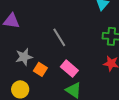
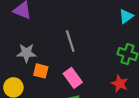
orange square: (40, 69) -> (41, 71), turned -32

